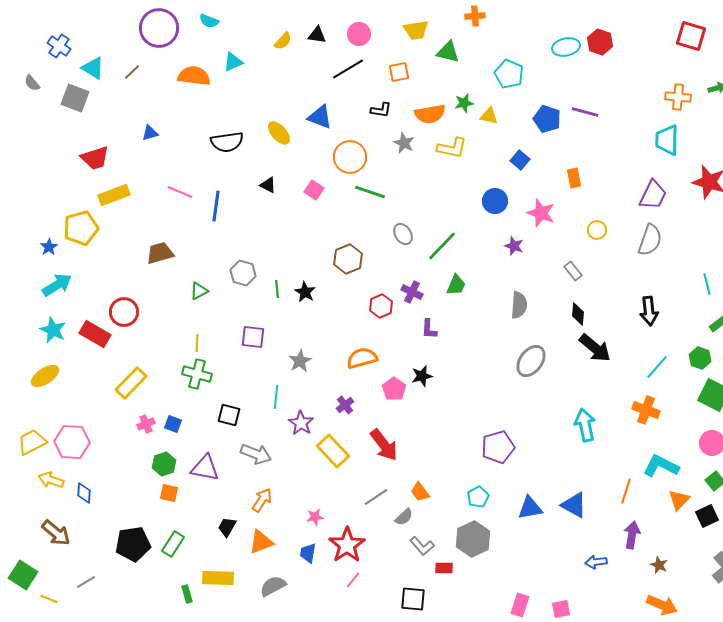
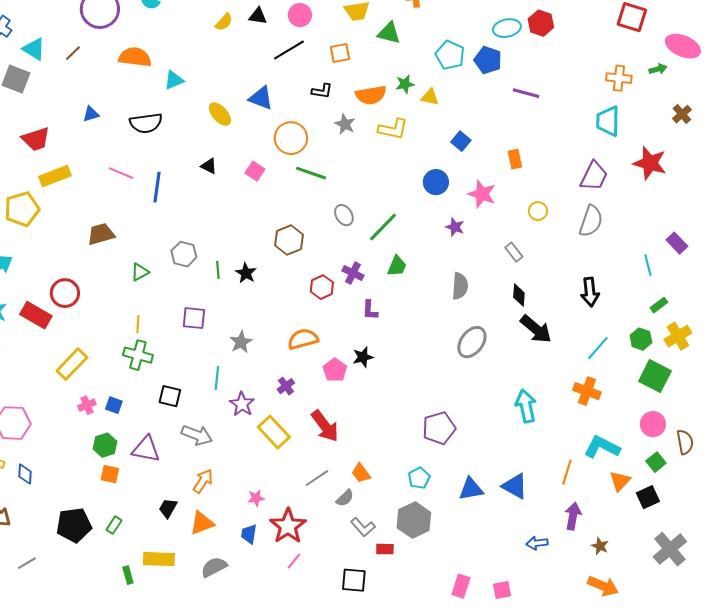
cyan triangle: (233, 62) -> (174, 80), moved
blue pentagon: (547, 119) -> (488, 60), moved
black semicircle: (227, 142) -> (146, 123), moved
green rectangle: (173, 544) -> (114, 525), size x0.7

